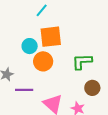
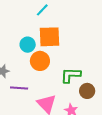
green L-shape: (82, 62) -> (71, 75), moved

